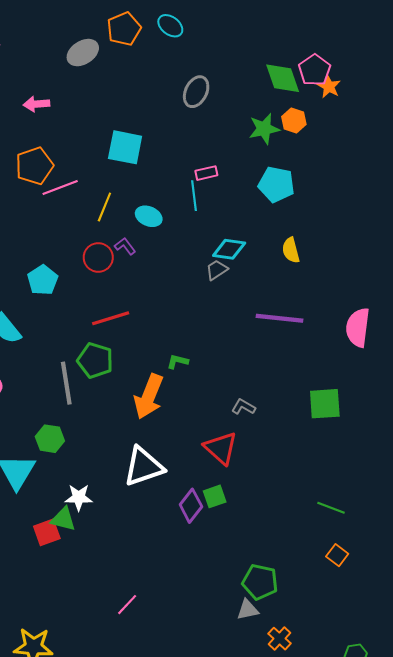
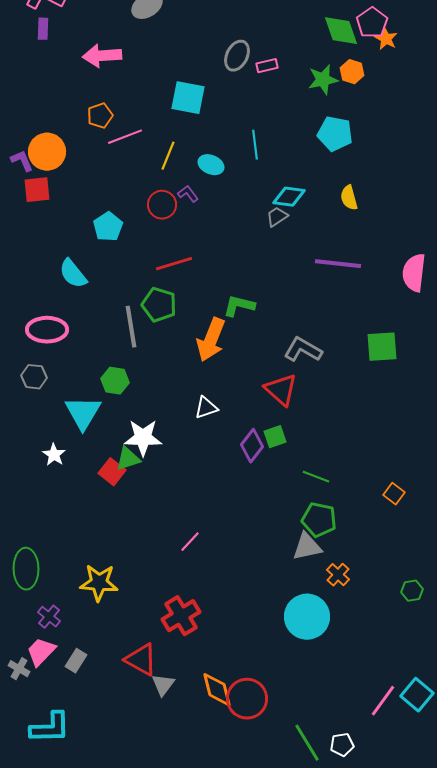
gray ellipse: (196, 92) -> (237, 56), moved
pink arrow: (36, 104) -> (102, 56), size x1.5
orange pentagon: (34, 166) -> (100, 116), size x0.7
pink rectangle: (206, 173) -> (267, 66), moved
green L-shape: (178, 361) -> (239, 306), size x1.5
gray L-shape: (243, 407) -> (303, 350), size x1.6
white triangle: (144, 467) -> (206, 408), size x0.6
white star: (79, 497) -> (143, 438), size x1.4
green line: (331, 508) -> (316, 477), moved
green triangle: (63, 519) -> (128, 459), turned -32
red square: (47, 532) -> (112, 472), turned -32
gray triangle: (248, 610) -> (307, 547), size x1.4

